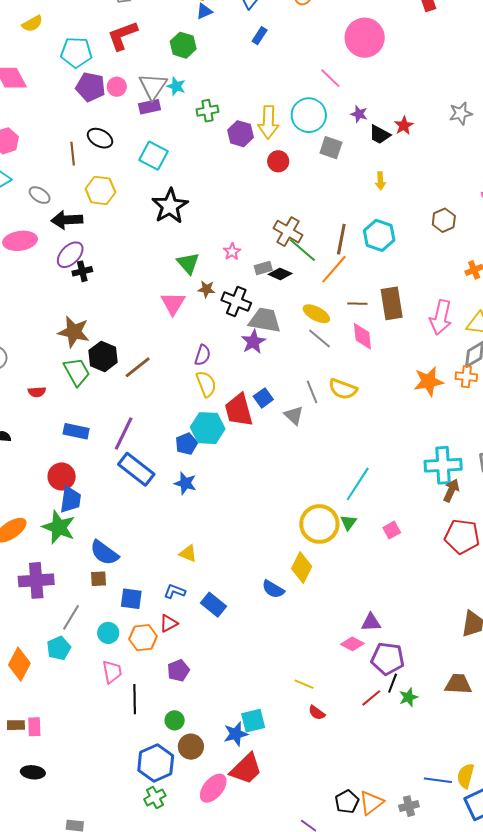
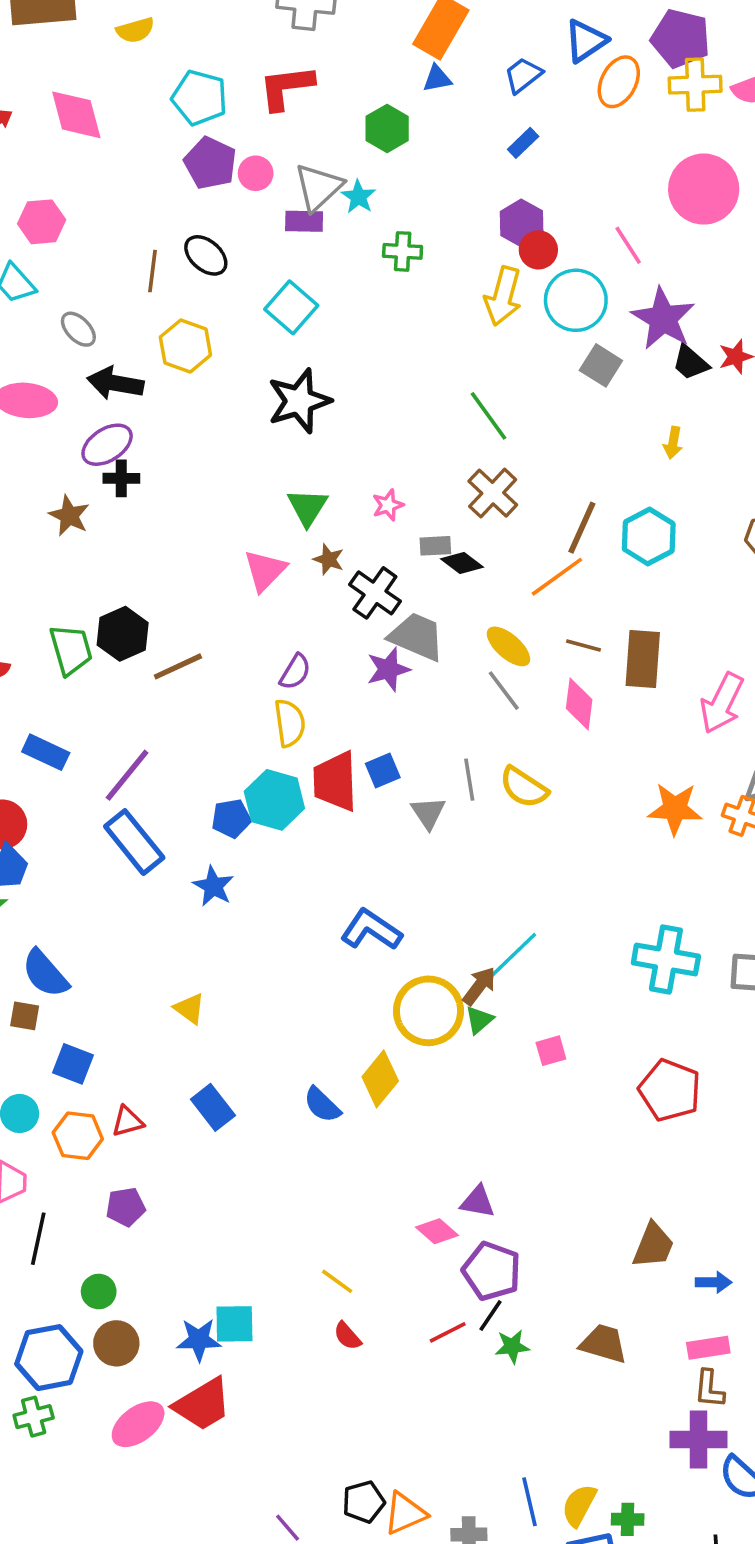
purple star: (359, 114) -> (663, 319), size x2.0
purple hexagon: (241, 134) -> (522, 223), moved
red circle: (278, 161) -> (538, 250), moved
green line: (302, 250) -> (488, 416), moved
brown star: (74, 332) -> (69, 516), moved, size x0.7
brown arrow: (451, 490) -> (479, 986), moved
blue L-shape: (175, 591) -> (371, 930), moved, size x1.6
blue line: (438, 780) -> (529, 1502), turned 56

